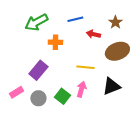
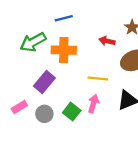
blue line: (75, 19) -> (64, 18), moved
green arrow: (36, 22) -> (33, 42), moved
orange cross: (55, 42) -> (64, 50), size x1.5

